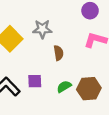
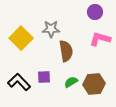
brown semicircle: (59, 53) -> (66, 51), size x1.5

